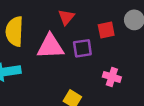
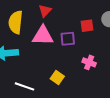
red triangle: (66, 17) -> (45, 11), moved

